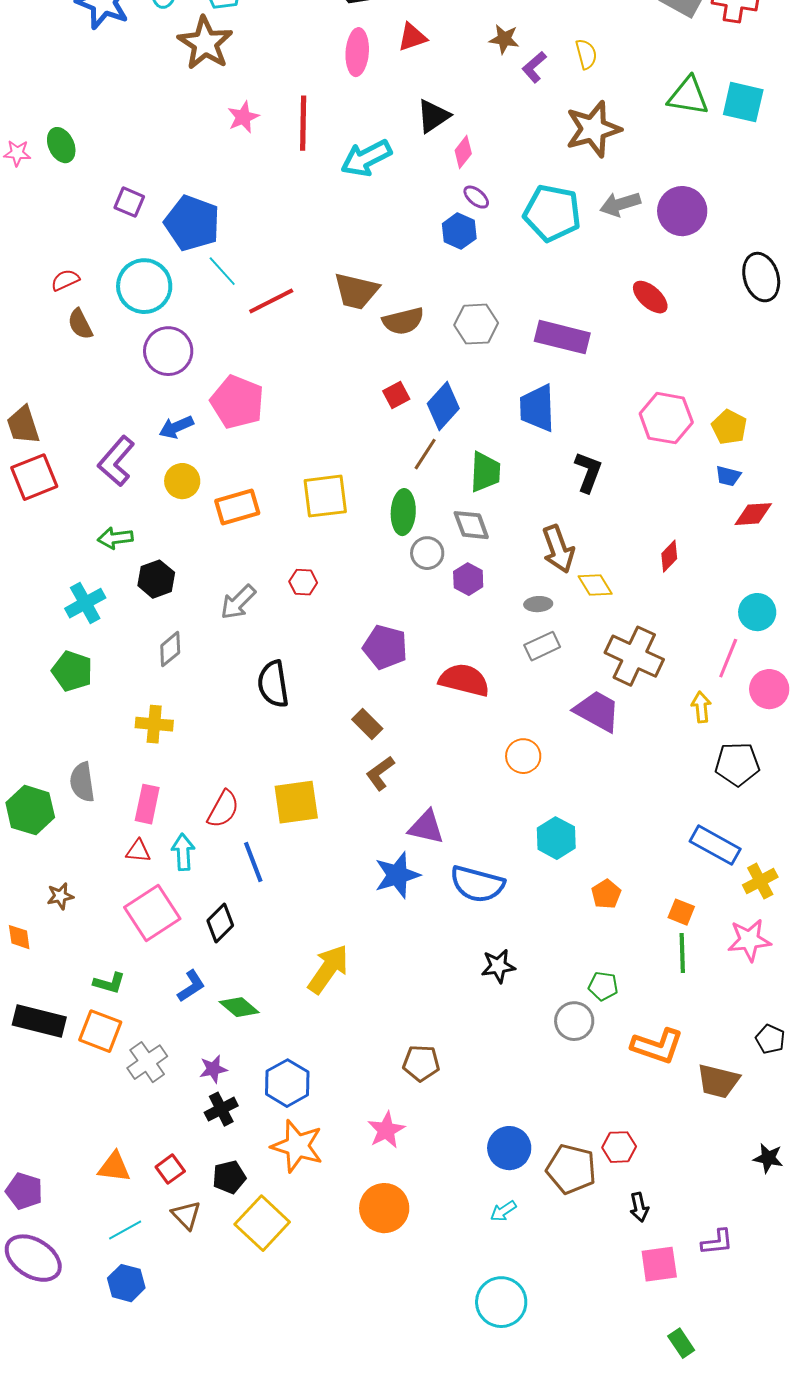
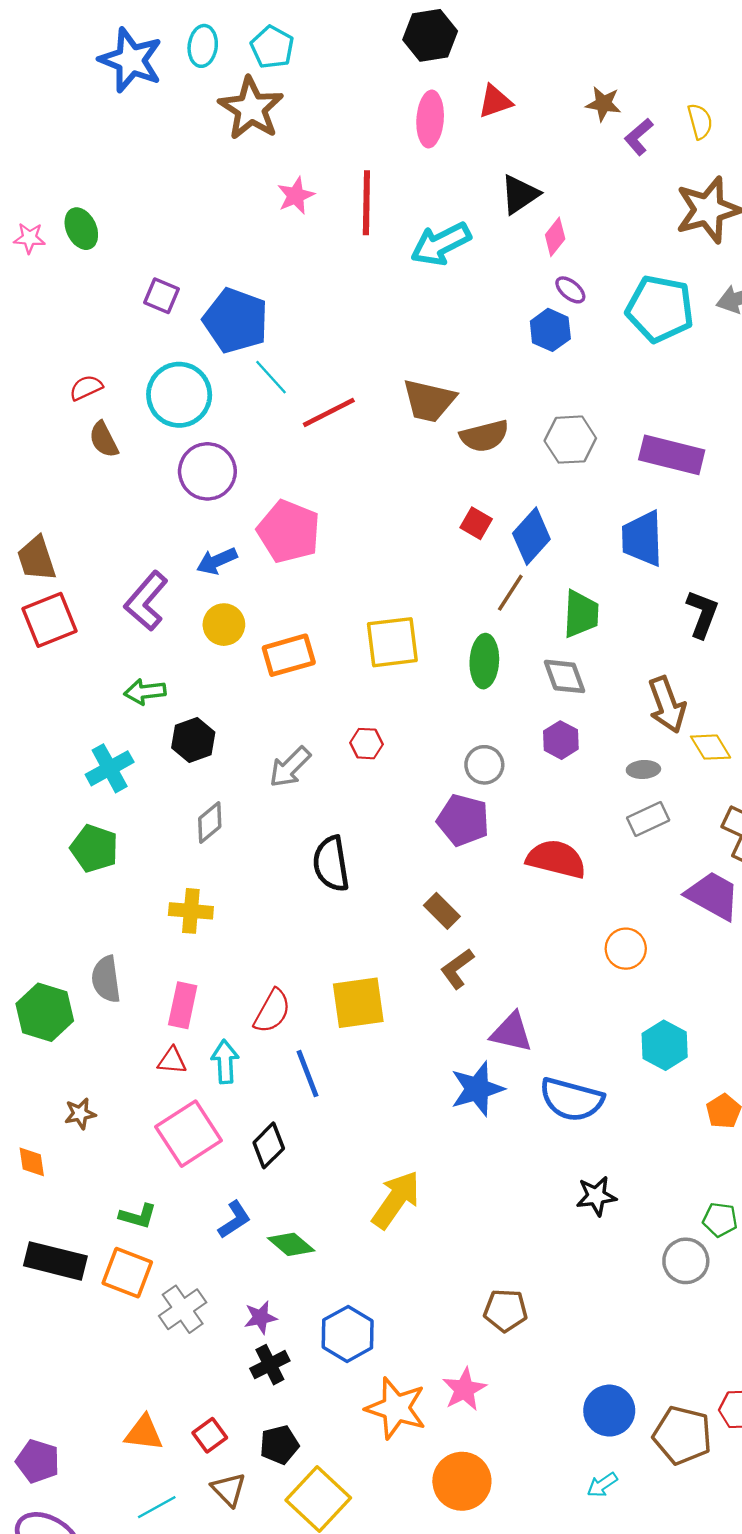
red square: (396, 395) -> (476, 523), turned -32
gray circle: (427, 553) -> (484, 765), moved
orange star: (297, 1146) -> (396, 1408), moved

